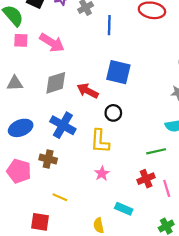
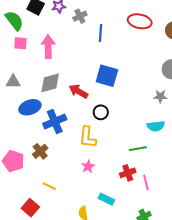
pink arrow: (52, 43) -> (48, 47), turned -125
blue cross: (63, 125) -> (55, 121), turned 35
blue ellipse: (21, 128) -> (30, 107), moved
brown cross: (48, 159) -> (40, 151), turned 35
red square: (40, 222) -> (30, 208), turned 30

